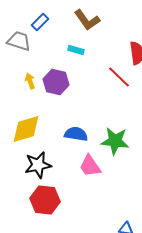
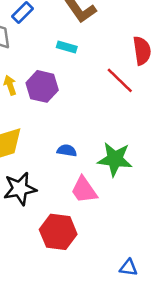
blue semicircle: (76, 134) -> (67, 151), size x0.7
red hexagon: (45, 200) -> (58, 232), moved

